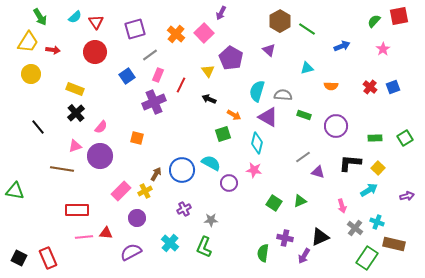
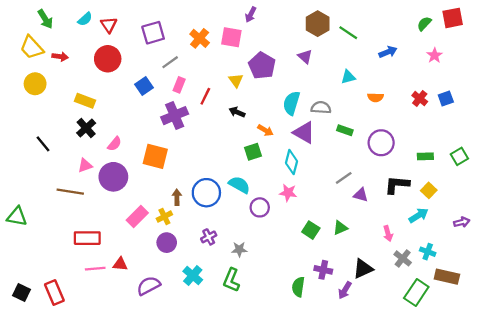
pink square: (204, 33) -> (231, 37), turned -36
yellow trapezoid: (28, 42) -> (32, 47), turned 105
orange square: (137, 138) -> (155, 156), size x1.6
brown arrow: (156, 174) -> (177, 197), turned -32
purple circle: (137, 218) -> (167, 243), moved

